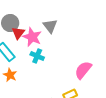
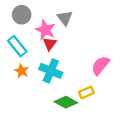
red triangle: (18, 33) -> (50, 44), moved
cyan cross: (37, 56) -> (51, 71), moved, size x1.5

